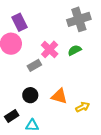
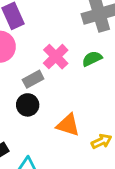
black circle: (30, 95) -> (28, 105), moved

